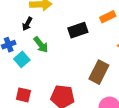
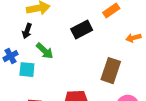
cyan square: (22, 59) -> (27, 70), turned -35

